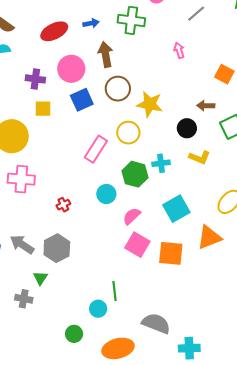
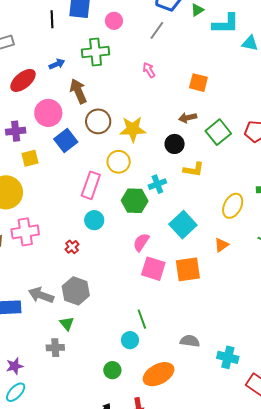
cyan circle: (106, 194) -> (94, 220), moved
orange triangle: (209, 237) -> (222, 245), size x0.6
gray semicircle: (156, 323) -> (190, 341), size x0.7
cyan cross: (189, 348) -> (228, 357), turned 30

